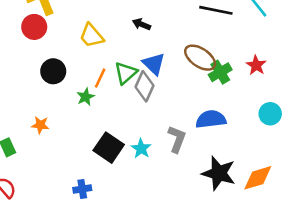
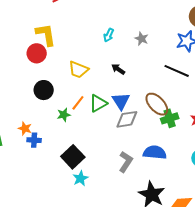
yellow trapezoid: (92, 36) -> (78, 70), turned -40
gray diamond: (145, 86) -> (127, 119), moved, turned 45
cyan star: (141, 149) -> (80, 178), moved
blue cross: (82, 189) -> (34, 140), moved

